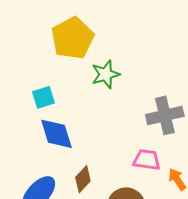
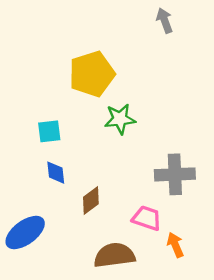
blue diamond: (56, 134) -> (56, 173), size x0.6
brown diamond: (83, 179) -> (91, 201), moved

